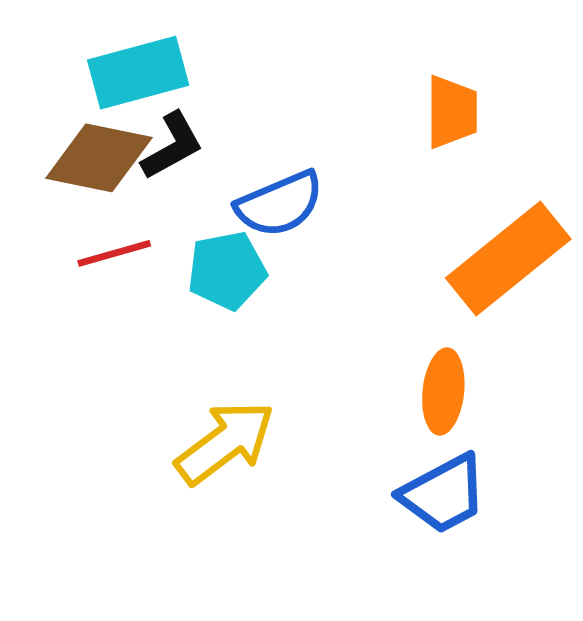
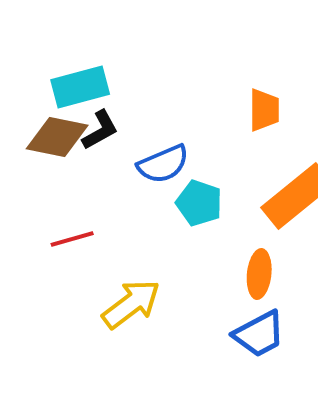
red line: (114, 253) -> (72, 239), moved
cyan pentagon: (227, 270) -> (199, 203), moved, turned 30

